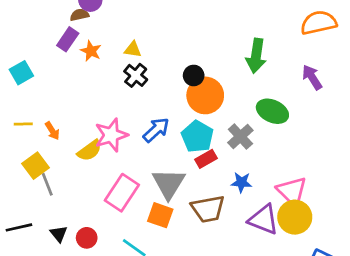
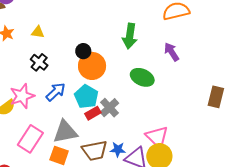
black cross: (136, 75) -> (39, 62), moved
gray cross: (240, 137) -> (109, 108), moved
blue star: (241, 182) -> (118, 150), moved
gray triangle: (169, 184) -> (65, 132), turned 48

